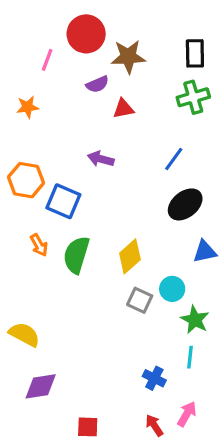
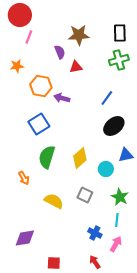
red circle: (86, 34) -> (20, 15), moved
purple semicircle: (97, 84) -> (60, 52), turned -88
orange hexagon: (26, 180) -> (41, 86), moved
blue square: (63, 201) -> (39, 124), turned 35
orange arrow: (39, 245) -> (24, 178), moved
cyan circle: (172, 289) -> (106, 169), moved
gray square: (140, 300) -> (85, 195), moved
yellow semicircle: (24, 334) -> (54, 201), moved
pink arrow: (187, 414) -> (116, 244), moved

